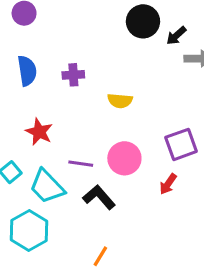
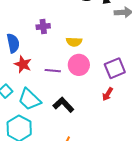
blue semicircle: (27, 71) -> (13, 43), moved
pink circle: (124, 158) -> (79, 65), moved
purple line: (81, 164) -> (53, 71), moved

